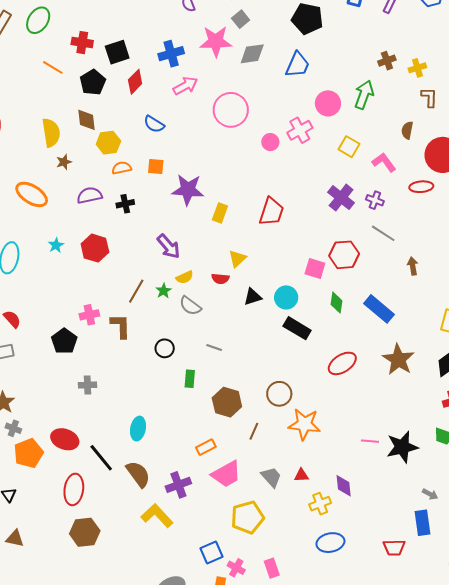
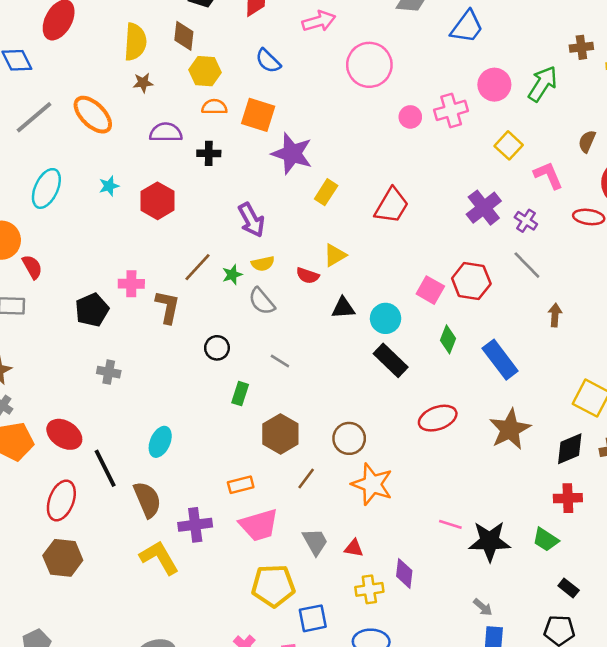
orange square: (156, 166) -> (258, 115), size x1.5
gray arrow: (430, 494) -> (483, 607), moved
blue square: (212, 552) -> (313, 618), moved

